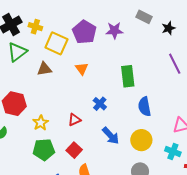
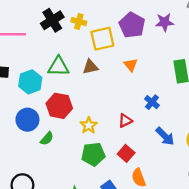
yellow square: (56, 43) -> (102, 39), turned -35
green triangle: (17, 52) -> (58, 66), moved, turned 40

